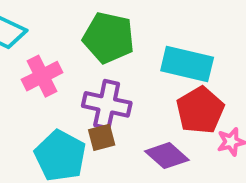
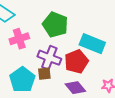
red pentagon: (200, 110) -> (76, 62), moved

